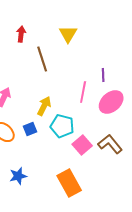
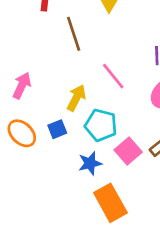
pink line: (83, 92) -> (113, 76), moved, turned -50
blue star: (18, 176) -> (90, 163), moved

